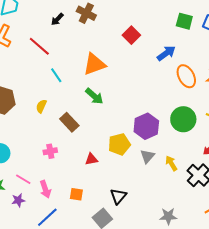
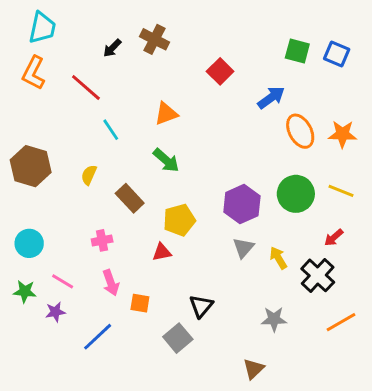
orange triangle: (94, 64) -> (166, 114), size x0.7
yellow pentagon: (119, 144) -> (179, 220), moved
pink arrow: (45, 189) -> (111, 283), moved
gray star: (168, 216) -> (274, 319), moved

